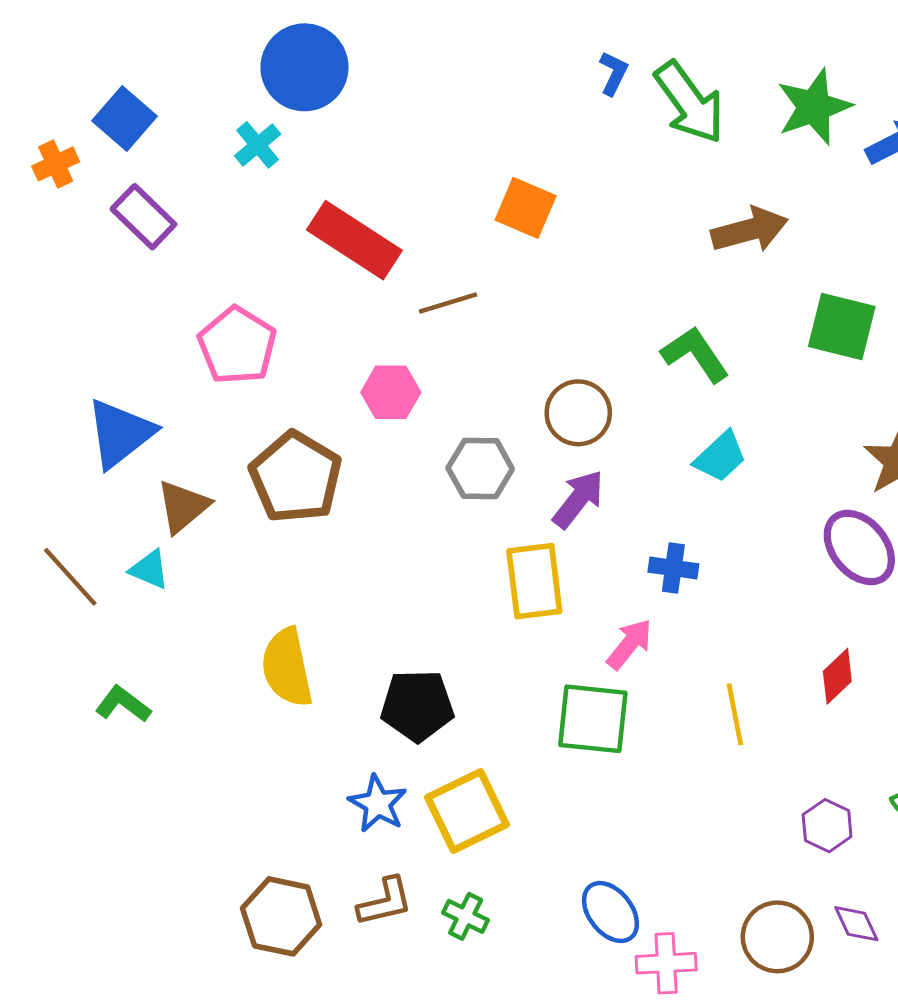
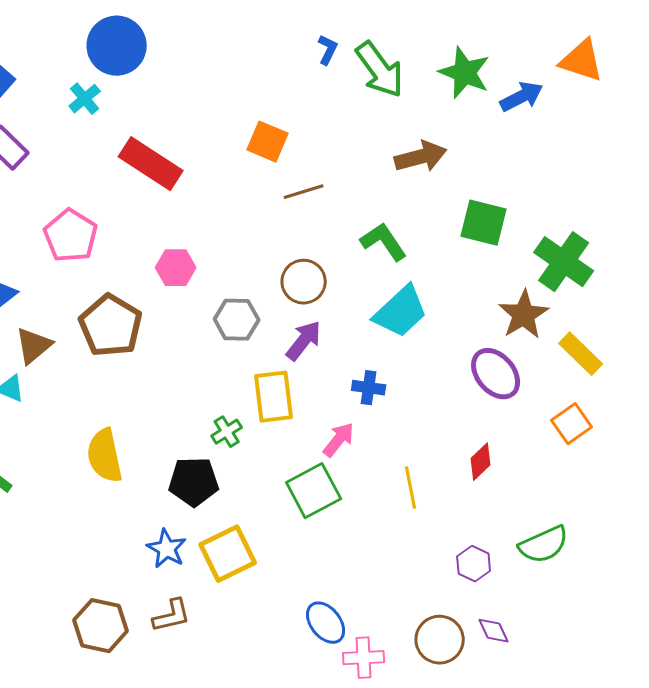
green star: (814, 107) -> (465, 73), turned -30
brown line: (448, 303) -> (304, 192), moved
cyan trapezoid: (720, 457) -> (401, 312), size x1.5
green square: (593, 719) -> (314, 491), turned -34
green cross: (466, 916) -> (227, 432), moved, turned 32

